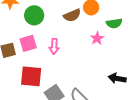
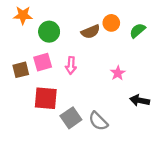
green semicircle: (114, 23) -> (137, 31), moved, turned 147
pink star: (97, 38) -> (118, 73), moved

